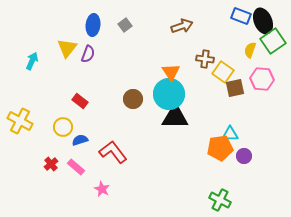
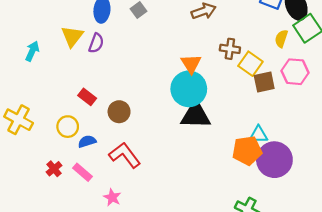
brown circle: (133, 99) -> (119, 112), moved
purple circle: (244, 156) -> (274, 160), size x2.0

